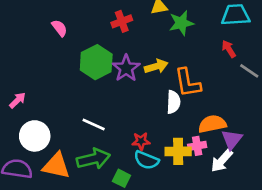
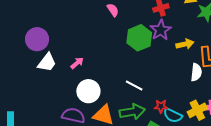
purple star: (126, 68) -> (161, 30), moved
red star: (141, 141) -> (161, 106), moved
yellow cross: (178, 151) -> (197, 110), turned -30

